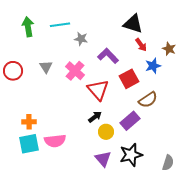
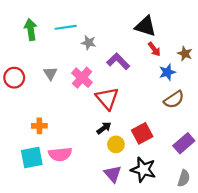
red square: (129, 79) -> (142, 133), moved
brown semicircle: (148, 100) -> (174, 100), moved
purple rectangle: (130, 121) -> (184, 143), moved
orange cross: (29, 122) -> (39, 126), moved
black star: (131, 155) -> (143, 170), turned 30

